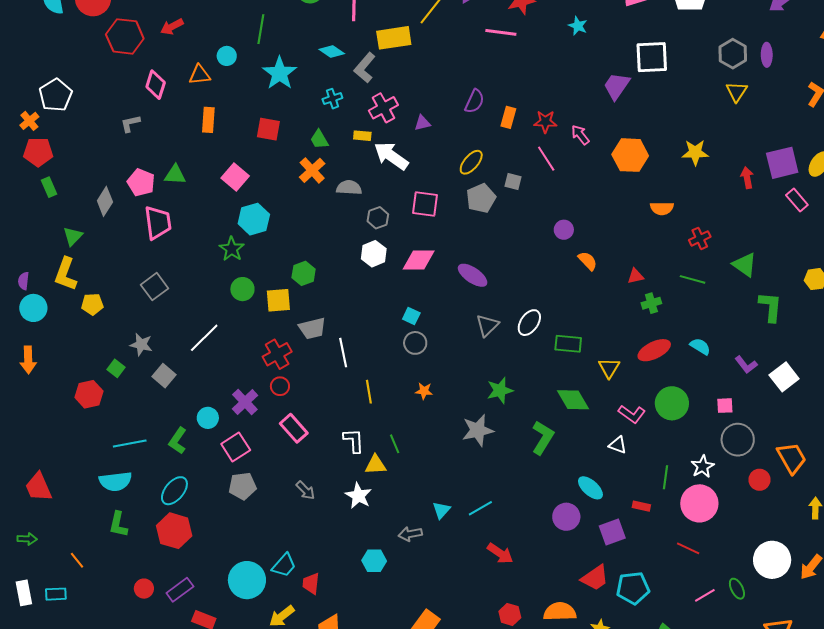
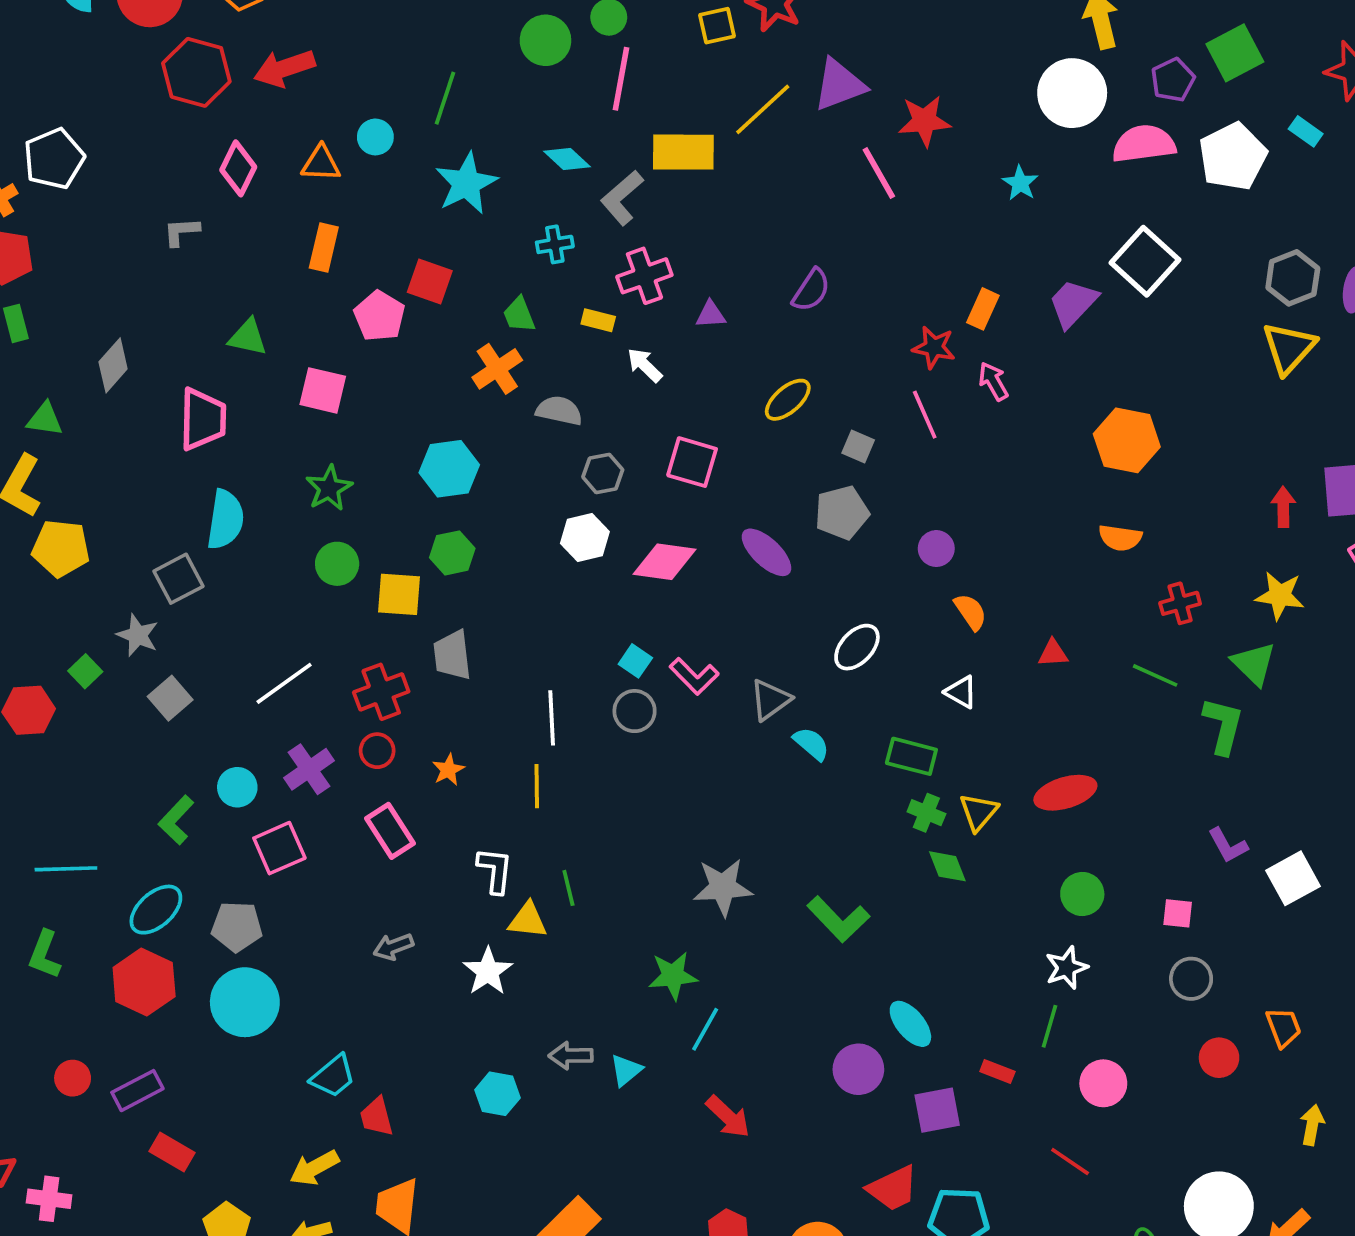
red arrow: (172, 27) -> (284, 68), size x1.4
pink line: (501, 32) -> (879, 173), turned 44
white square: (652, 57) -> (1145, 261), turned 36
yellow triangle: (737, 92) -> (1289, 348), size x1.4
orange rectangle: (508, 117) -> (983, 309), moved
yellow star: (695, 152) -> (1280, 596), moved
orange hexagon: (630, 155) -> (1127, 440), moved
white arrow: (391, 156) -> (645, 365), size x0.6
pink square: (235, 177) -> (323, 390), moved, turned -36
pink pentagon: (141, 183) -> (380, 316), moved
gray pentagon: (481, 198) -> (842, 513), moved
cyan hexagon: (254, 219) -> (449, 469), moved
green triangle: (73, 236) -> (45, 419), turned 45
purple ellipse: (473, 275) -> (766, 552), moved
gray square: (155, 287) -> (179, 579), moved
green cross: (651, 303) -> (926, 813), moved, turned 30
yellow pentagon: (92, 304) -> (61, 548), size x1.4
green L-shape: (770, 307) -> (1223, 726), moved
white ellipse: (529, 323) -> (857, 647), moved
gray trapezoid: (312, 328) -> (452, 655), turned 88
white line: (204, 338) -> (284, 683), moved
cyan semicircle: (700, 346) -> (811, 744), moved
white line: (343, 353) -> (552, 718), moved
green star: (500, 390) -> (673, 976), moved
orange star: (424, 391) -> (448, 770), moved, turned 30
green diamond: (573, 400) -> (947, 866), moved, size x0.7
green circle: (672, 403) -> (1082, 894), size x0.7
pink L-shape: (632, 414) -> (694, 676), moved
green L-shape: (543, 438) -> (838, 919), turned 96
gray circle: (738, 440) -> (1191, 979), size x0.7
cyan line: (130, 443) -> (66, 869), moved
white triangle: (618, 445) -> (961, 692), moved
orange trapezoid: (792, 458) -> (1283, 1027), size x0.7
white star: (703, 466) -> (1066, 968), moved
cyan semicircle: (115, 481) -> (225, 519), moved, turned -84
gray pentagon: (242, 486) -> (237, 927), moved
gray arrow: (305, 490) -> (393, 947), turned 105
pink circle: (699, 503) -> (1103, 1083), size x0.7
cyan line: (480, 508) -> (705, 1029), turned -40
cyan triangle: (441, 510) -> (626, 1070), moved
cyan circle: (247, 580) -> (245, 1002), moved
red trapezoid: (311, 583) -> (377, 1117), turned -30

